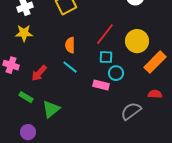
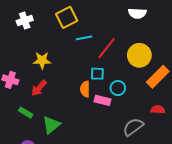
yellow star: (24, 33) -> (42, 60), moved
orange semicircle: (70, 45) -> (85, 89), moved
cyan square: (106, 57) -> (97, 74), moved
cyan line: (70, 67) -> (84, 38), moved, turned -49

